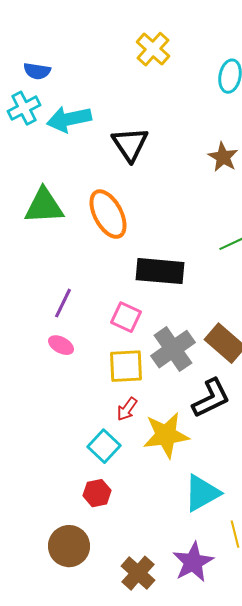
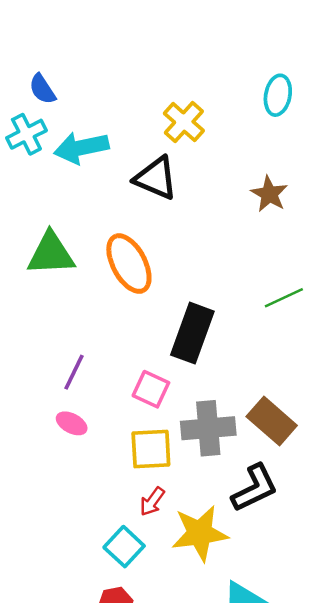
yellow cross: (153, 49) -> (184, 122), moved
blue semicircle: (37, 71) -> (42, 89), turned 48
black triangle: (130, 144) -> (156, 178), turned -33
black rectangle: (160, 271) -> (192, 333), turned -75
gray cross: (173, 349) -> (208, 428), turned 30

